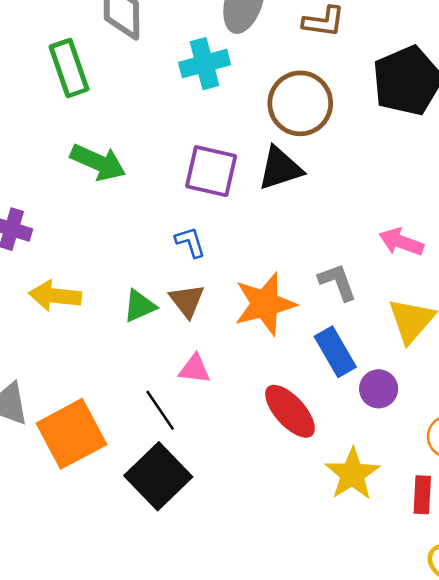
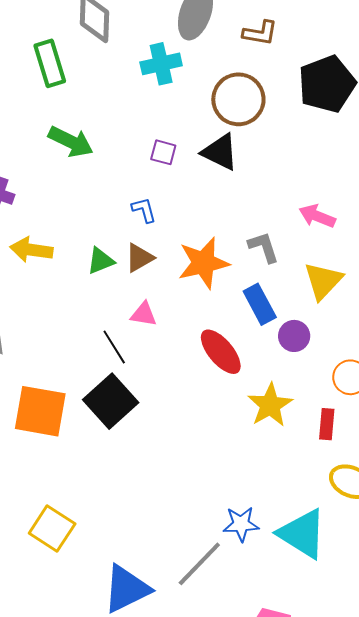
black triangle: (280, 168) -> (220, 152), turned 42
purple square: (211, 171) -> (163, 152), size x0.6
brown triangle: (187, 301) -> (139, 258), turned 36
orange square: (71, 434) -> (40, 411), moved, turned 36

